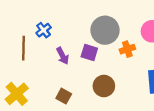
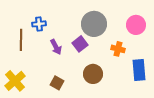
blue cross: (44, 30) -> (39, 24), turned 32
orange cross: (127, 49) -> (118, 49), moved, turned 32
purple square: (89, 53) -> (80, 44), turned 35

